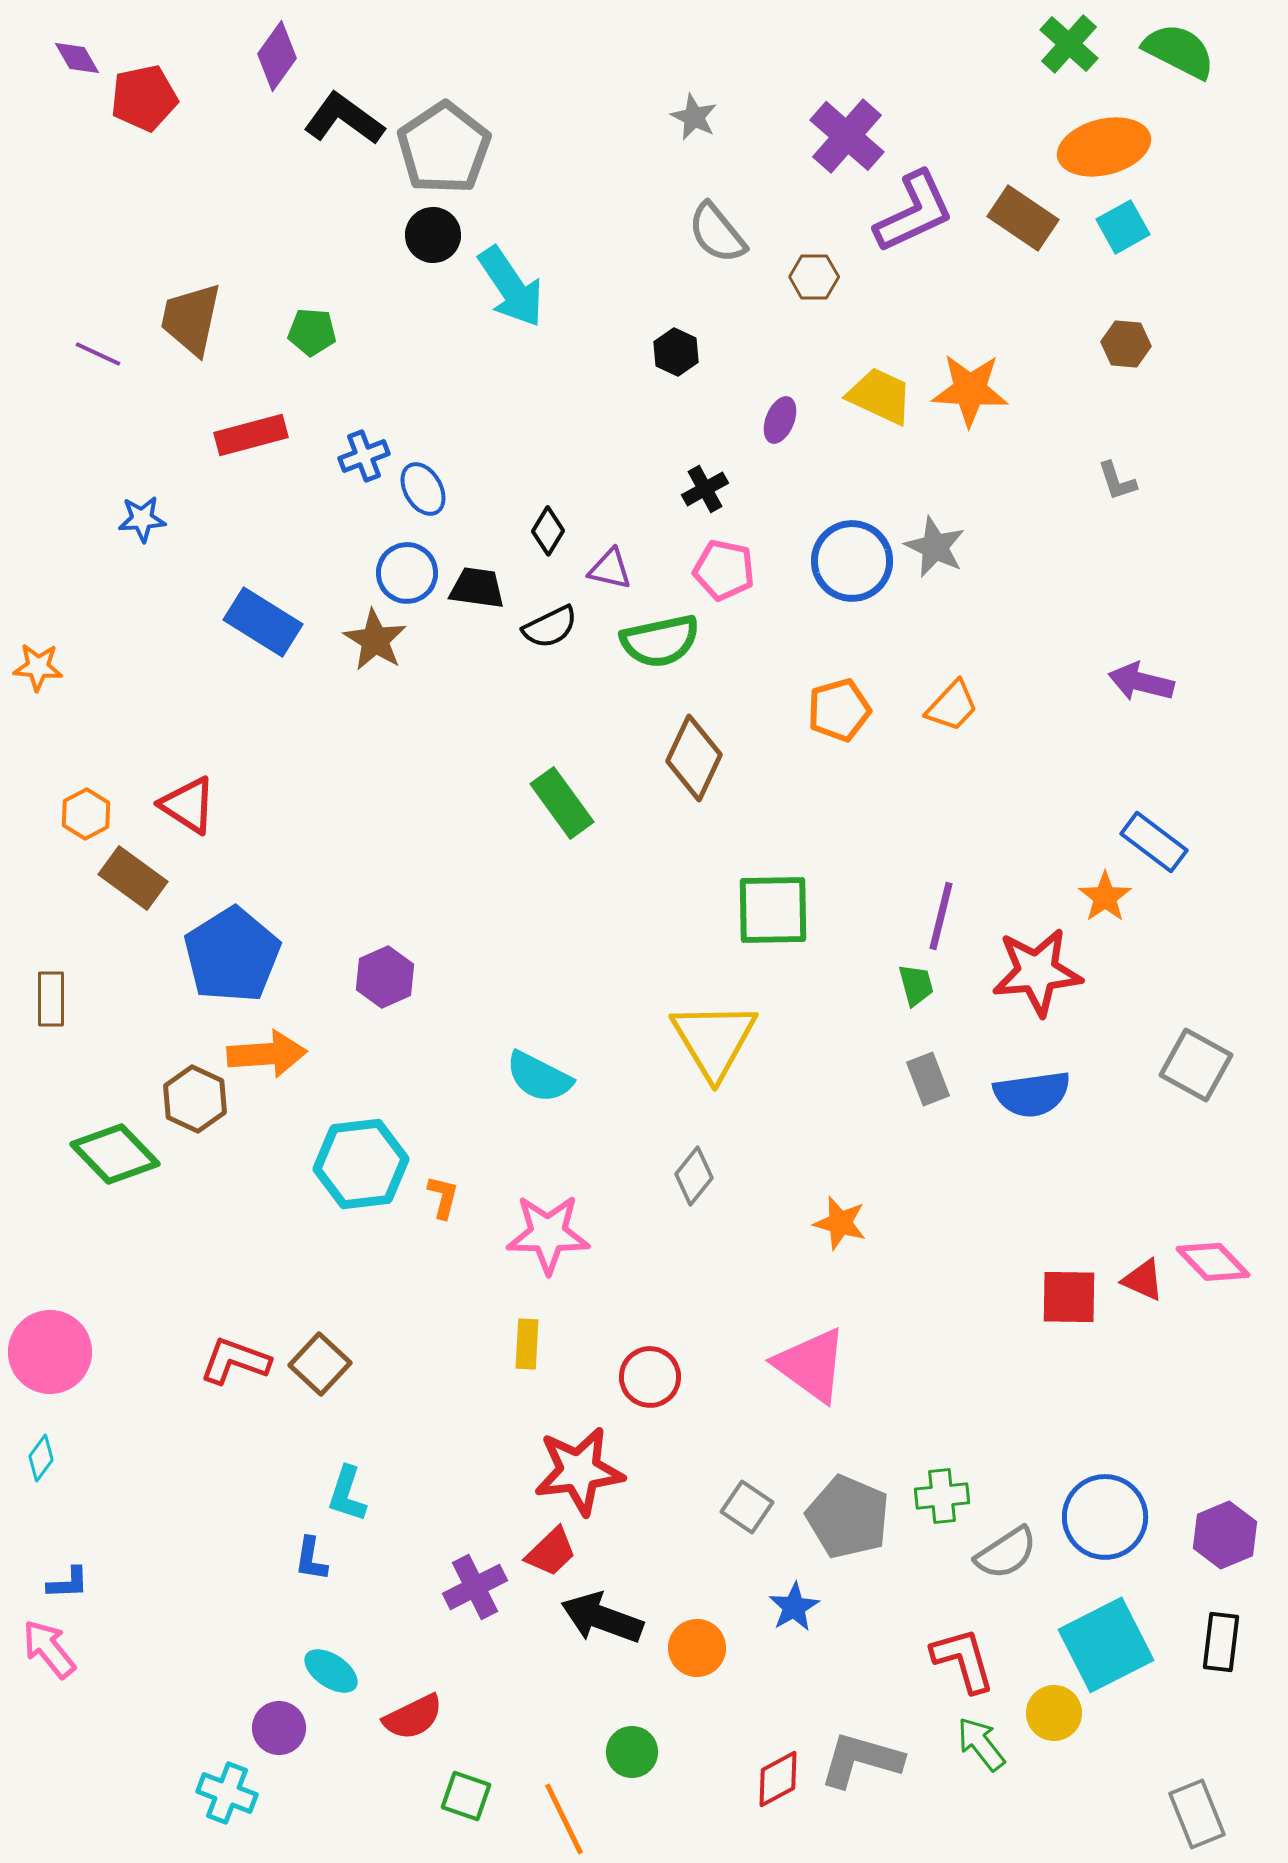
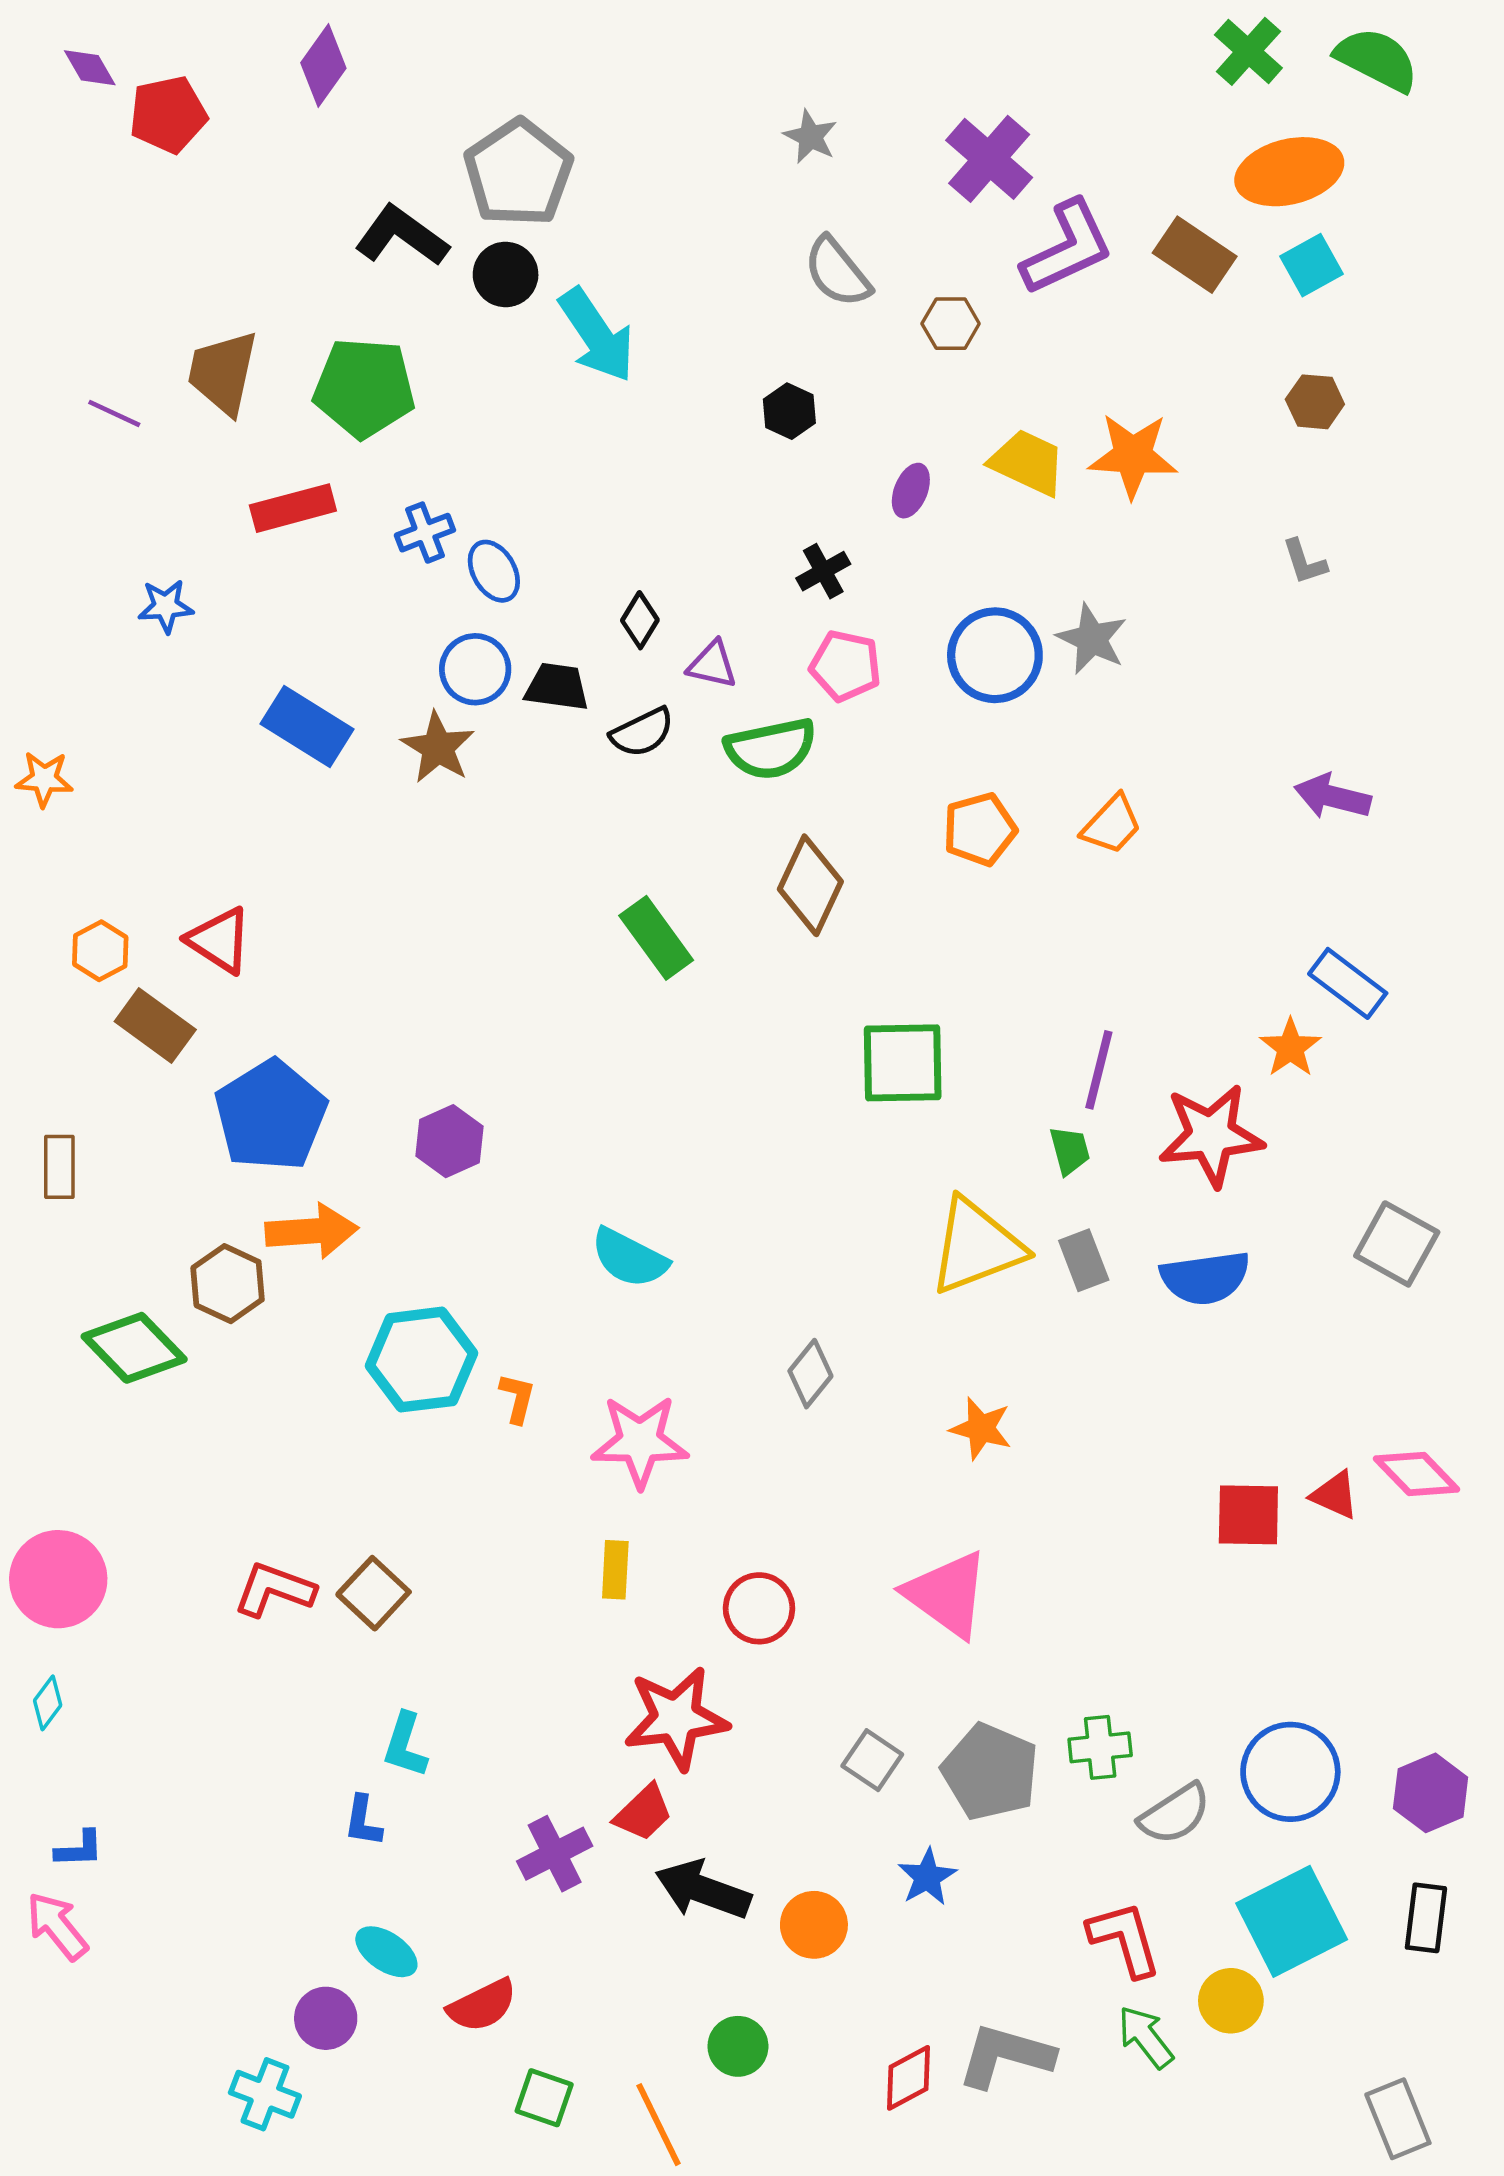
black L-shape: (344, 119) -> (402, 236), moved
green pentagon: (312, 332) -> (364, 388), size x1.8
yellow triangle: (714, 1040) -> (976, 1246), moved, turned 40

